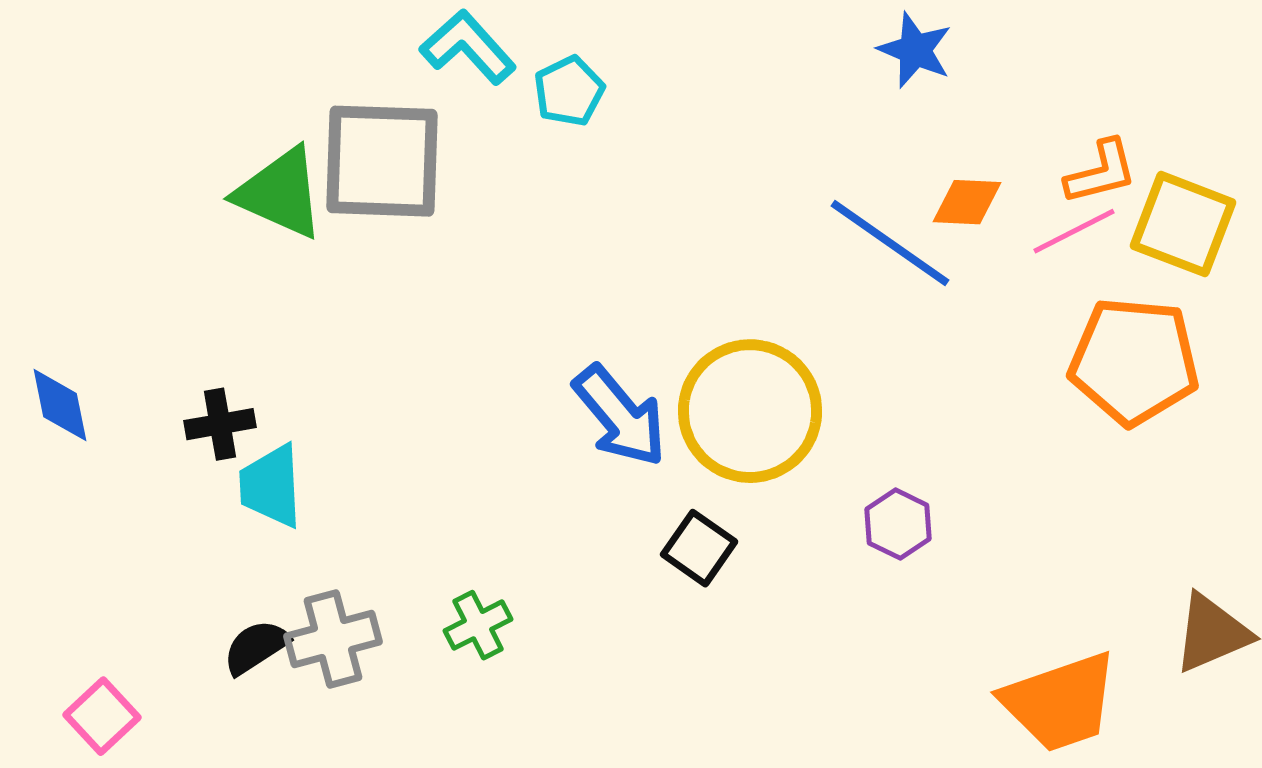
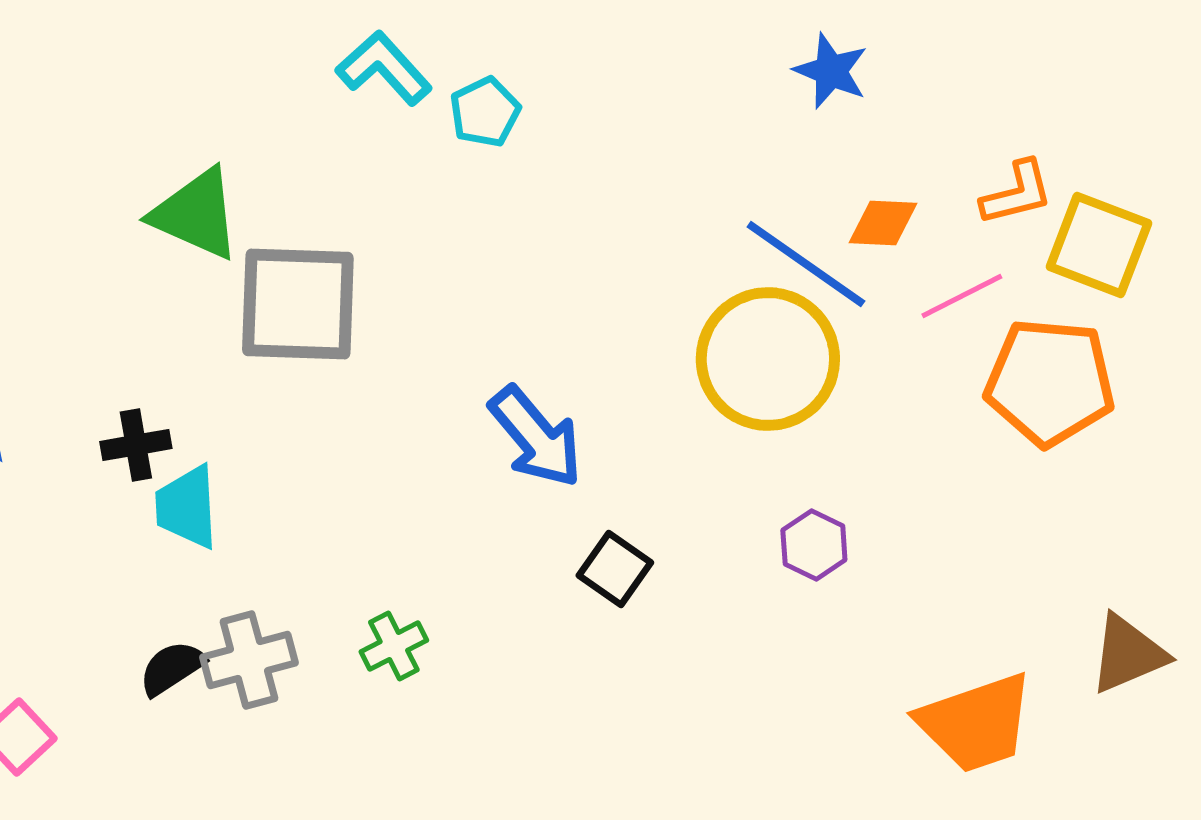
gray square: (382, 161) -> (298, 304), moved
pink line: (1074, 231) -> (962, 296), moved
yellow circle: (750, 411) -> (768, 359), moved

